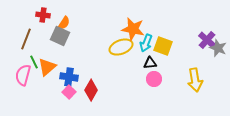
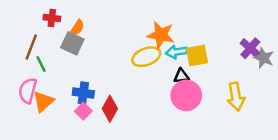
cyan arrow: (146, 43) -> (177, 52), turned 60
yellow square: (163, 46) -> (197, 55), turned -30
green line: (34, 62) -> (41, 64), moved
orange triangle: (47, 67) -> (43, 101), moved
pink circle: (154, 79) -> (186, 95), size x1.6

